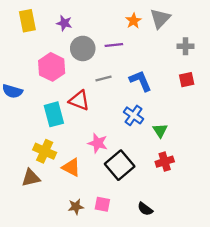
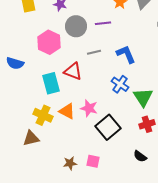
green triangle: (160, 130) -> (143, 97), size x1.5
orange triangle: (71, 167) -> (67, 111), moved
black semicircle: (145, 209) -> (140, 156), moved

